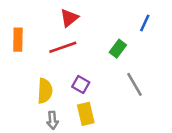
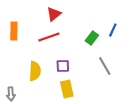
blue line: (145, 23) -> (113, 30), moved
purple square: (81, 84) -> (63, 66), turned -32
gray arrow: (53, 120) -> (11, 94), moved

